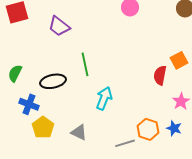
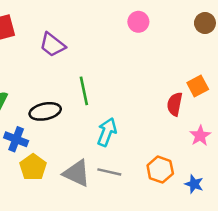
blue star: (174, 128) -> (194, 184), moved
gray triangle: (79, 132) -> (77, 173), size x1.4
gray line: (125, 143) -> (109, 172), moved, turned 30

